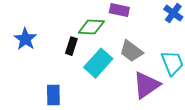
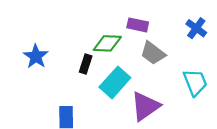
gray trapezoid: (131, 51) -> (153, 53), moved
purple triangle: (146, 85) -> (145, 106), moved

